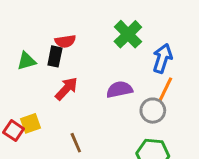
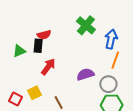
purple semicircle: (119, 89) -> (85, 74), moved
gray circle: (153, 111) -> (108, 84), moved
yellow square: (30, 123) -> (35, 93), moved

